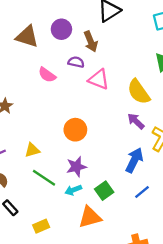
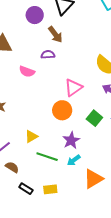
purple circle: (61, 29) -> (35, 15), moved
pink triangle: (99, 79) -> (73, 88), moved, turned -42
green square: (104, 191) -> (94, 118), moved
yellow rectangle: (41, 226) -> (50, 189), moved, turned 32

